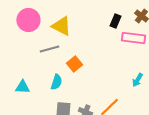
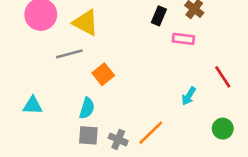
pink rectangle: (133, 38) -> (183, 39), size x0.7
cyan semicircle: (56, 82) -> (87, 108), moved

